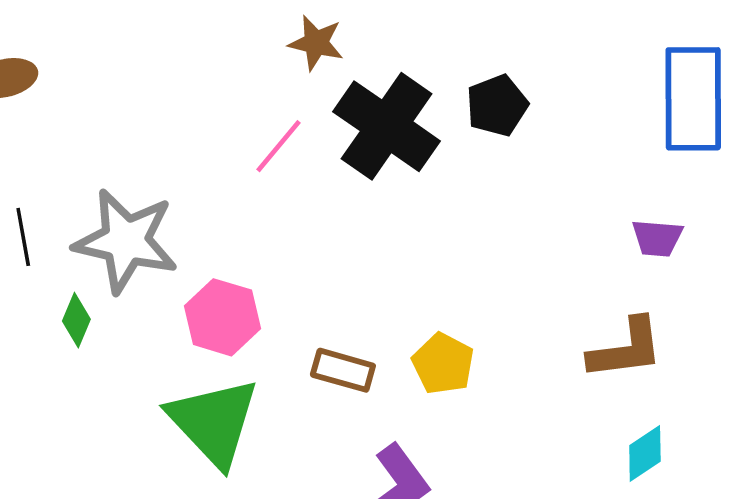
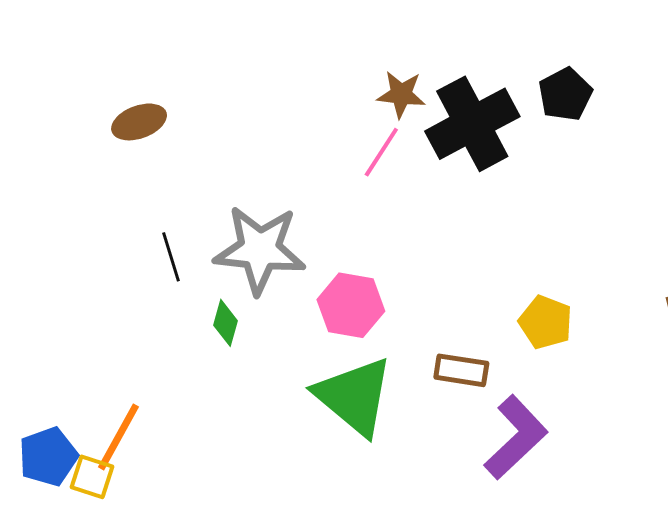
brown star: (316, 43) -> (401, 94), moved
black cross: (387, 126) -> (472, 124), turned 34
brown rectangle: (343, 370) -> (461, 370), moved

